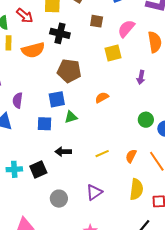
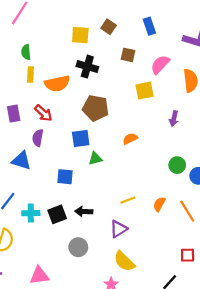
red arrow: (25, 16) -> (43, 113), moved
blue square: (45, 124) -> (65, 177), moved
black arrow: (63, 152) -> (84, 211), moved
yellow semicircle: (136, 189) -> (124, 261), moved, turned 125
purple triangle: (94, 192) -> (118, 229), moved

